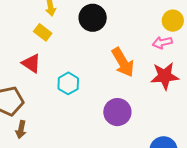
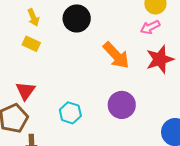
red triangle: (31, 63) -> (26, 91), moved, turned 45
cyan hexagon: (68, 83) -> (70, 113), moved

